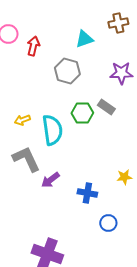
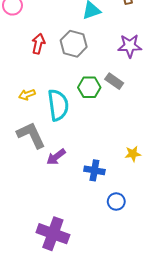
red arrow: (33, 46) -> (38, 44), moved

